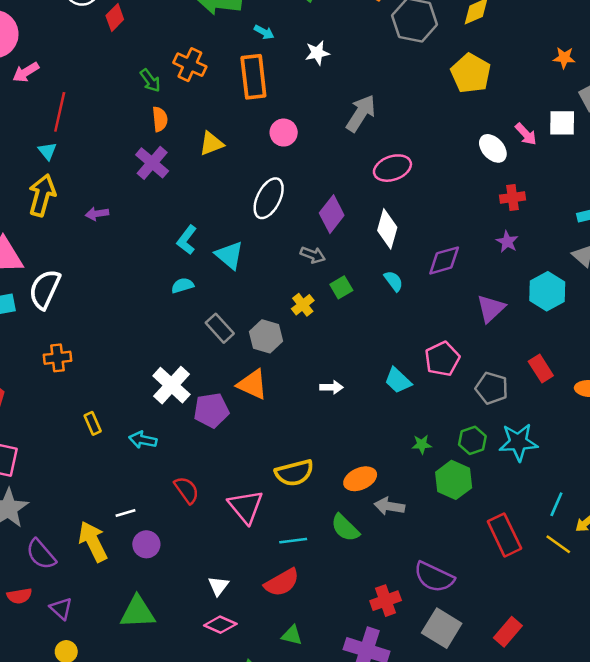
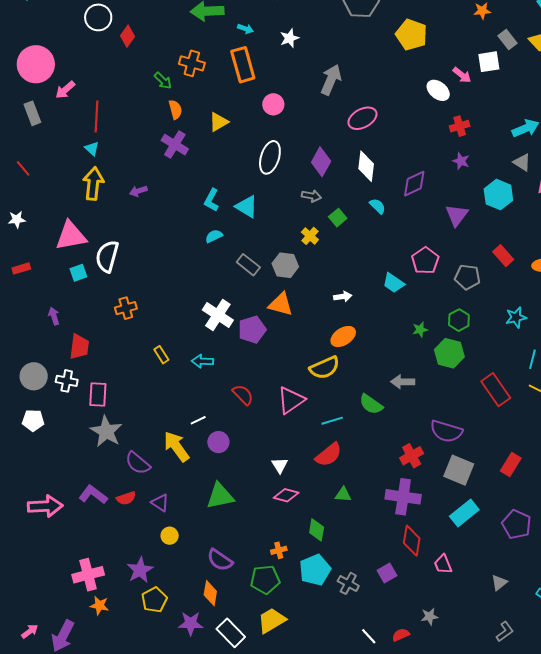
cyan star: (518, 442) -> (516, 317), moved, size x0.7
orange ellipse: (360, 479) -> (343, 337), moved
pink triangle: (246, 507) -> (291, 400), turned 44

